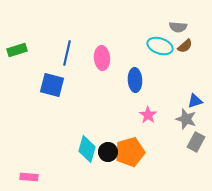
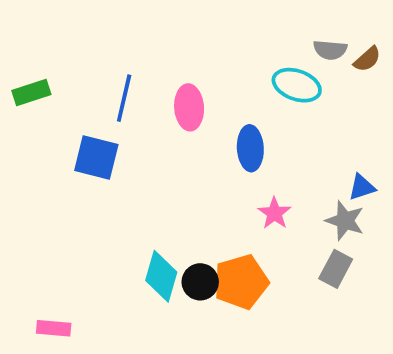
brown semicircle: (185, 46) -> (367, 59), moved
gray rectangle: (196, 142) -> (336, 269), moved

